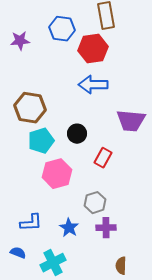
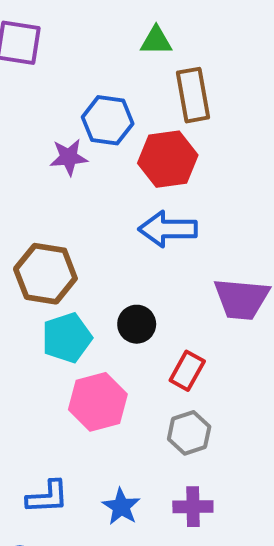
purple star: (20, 41) -> (69, 157), moved
gray hexagon: (95, 203) -> (189, 433), moved

